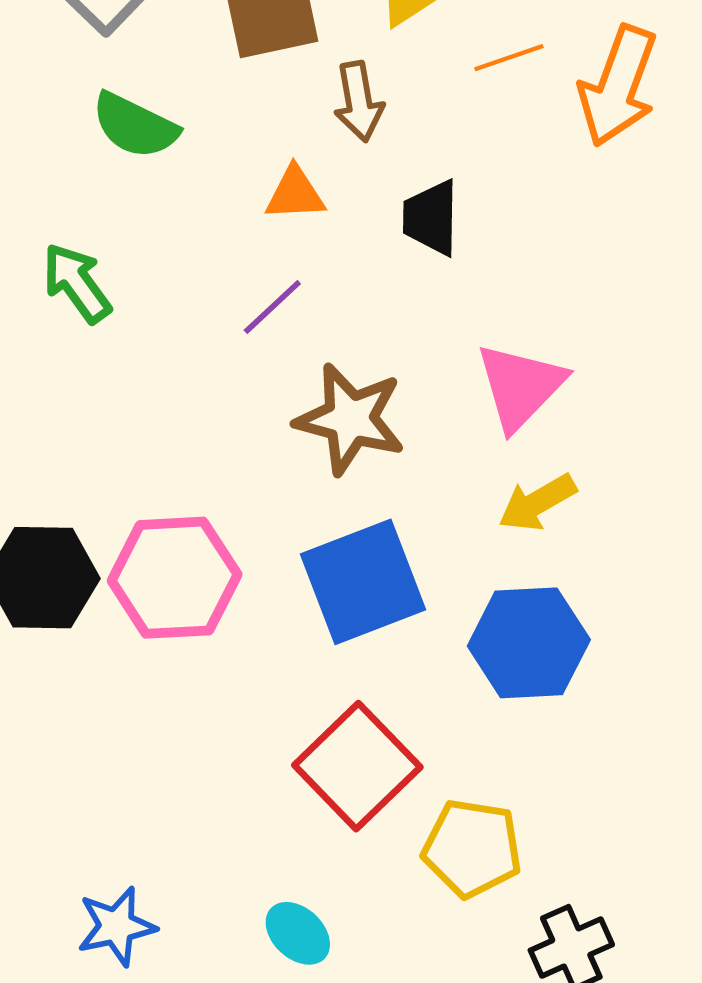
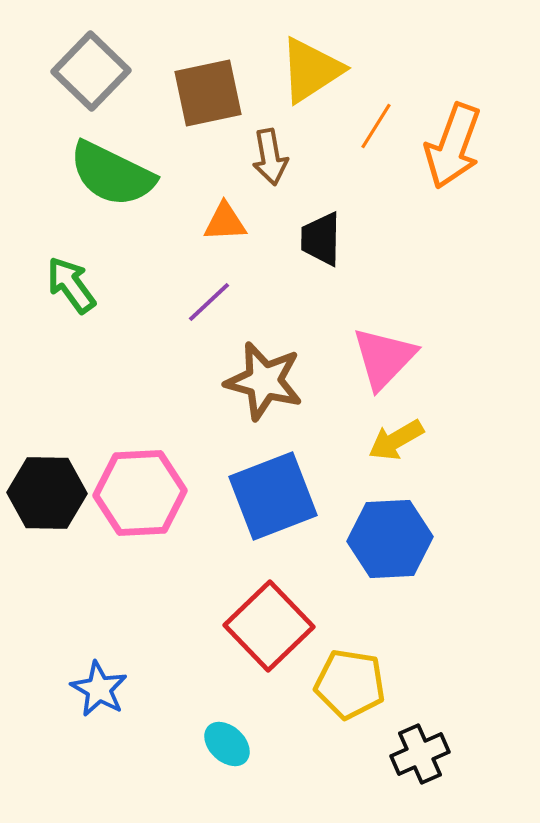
orange line: (509, 58) -> (376, 126), turned -39
green semicircle: (135, 126) -> (112, 174), size x1.4
blue star: (116, 926) -> (99, 689), moved, turned -30

